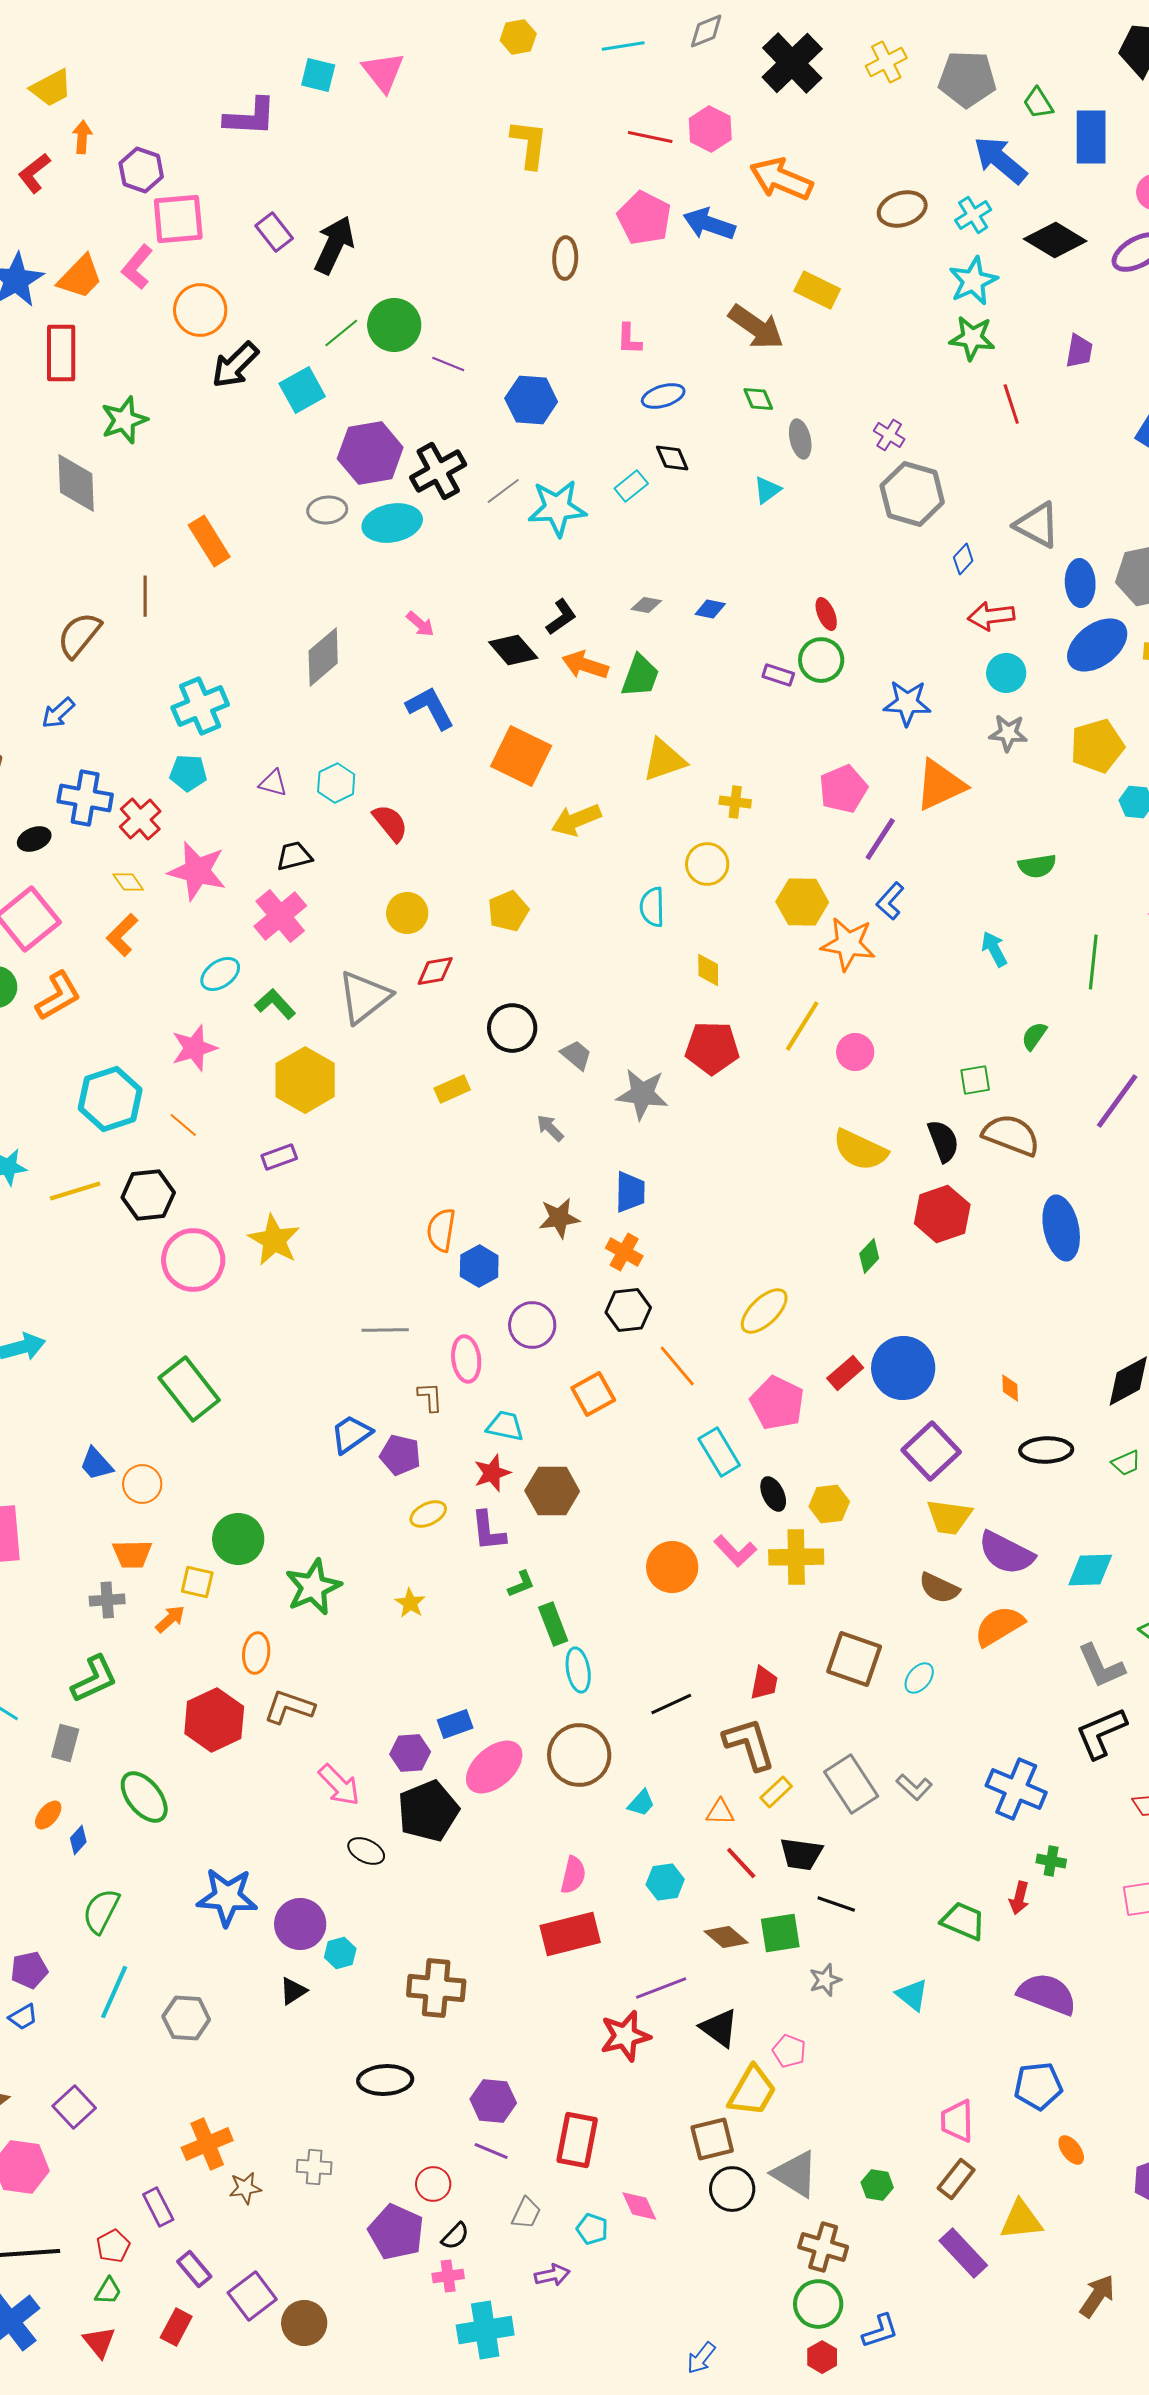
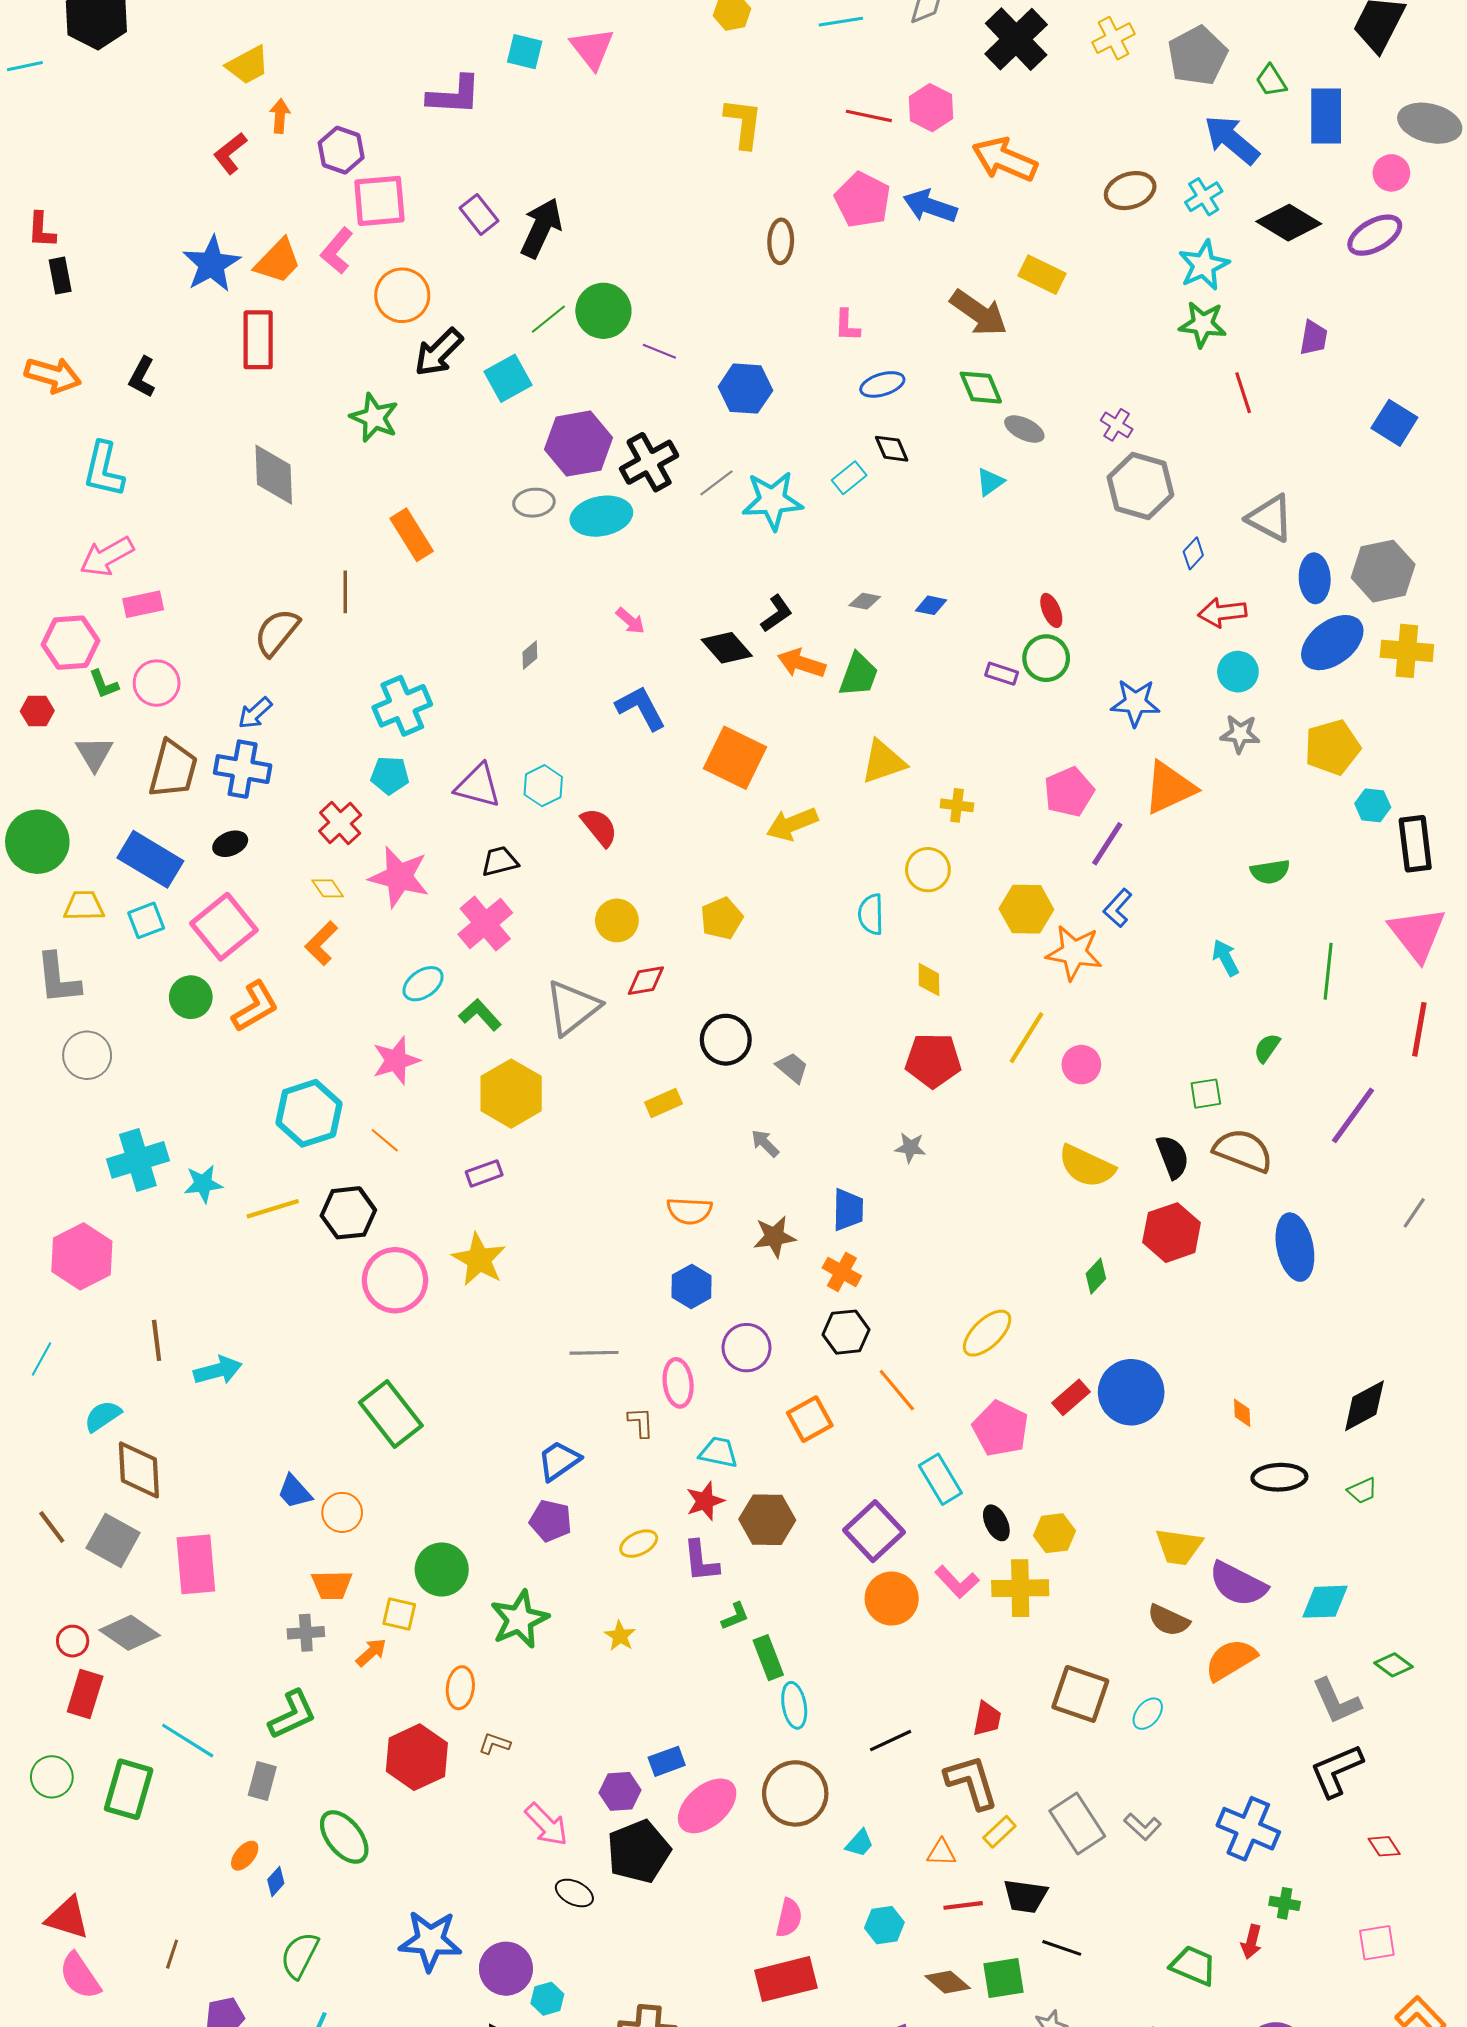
gray pentagon: (967, 79) -> (1197, 56), turned -30
green diamond: (758, 399) -> (981, 388), size x1.4
green star: (124, 420) -> (374, 418), moved, turned -30
gray ellipse: (800, 439) -> (1024, 429), turned -51
gray diamond: (323, 657) -> (530, 655), size x0.5
purple triangle: (273, 783) -> (478, 786), size x1.6
blue cross: (85, 798) -> (243, 769), moved
gray star: (642, 1094) -> (910, 1148), moved, size x0.6
orange semicircle: (441, 1230) -> (689, 1211), moved, turned -96
purple square: (931, 1451) -> (874, 1531), moved
purple pentagon: (400, 1455) -> (551, 1521), moved
brown L-shape: (289, 1707) -> (495, 1744), size x0.6
red line: (741, 1863) -> (963, 1905), turned -54

